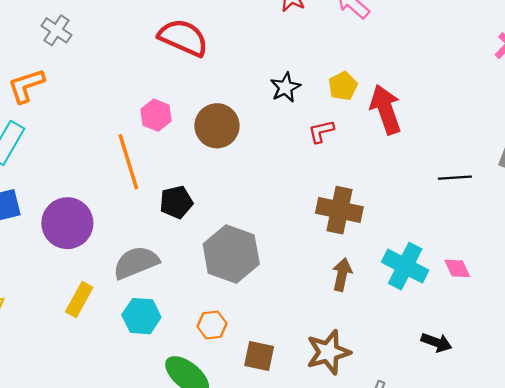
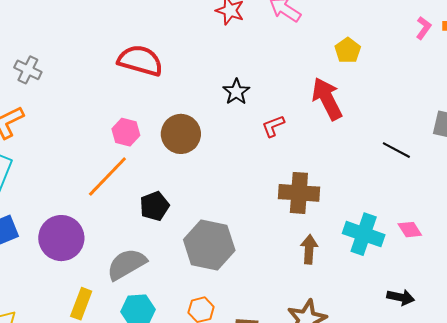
yellow pentagon: (343, 86) -> (348, 50), moved
orange line: (128, 162) -> (107, 177), turned 69
black line: (455, 178) -> (396, 150), turned 40

